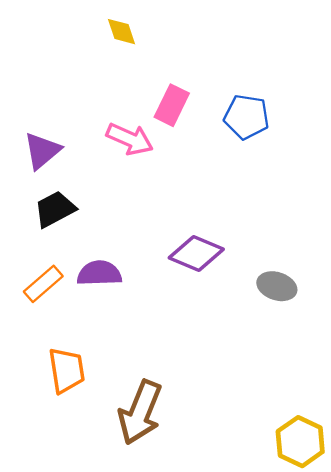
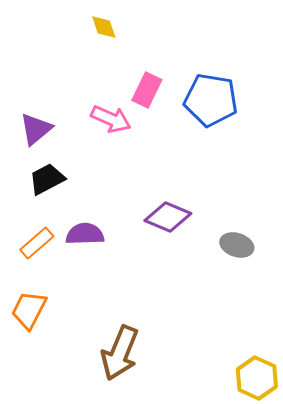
blue pentagon: (246, 117) -> (211, 100), size x1.4
orange trapezoid: (67, 370) -> (29, 310), moved, turned -144

